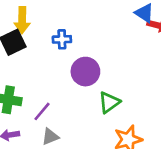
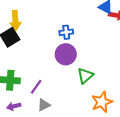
blue cross: (62, 39) -> (66, 32), moved

